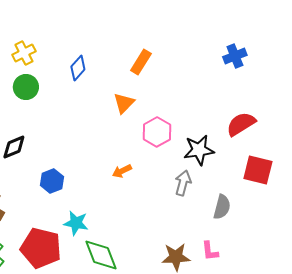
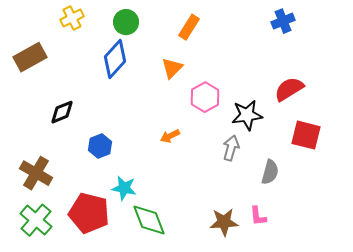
blue diamond: (78, 68) -> (115, 59), moved, size x1.5
green circle: (26, 87) -> (126, 22), moved

